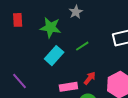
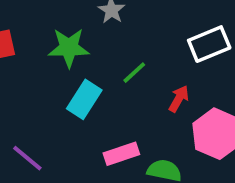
red arrow: (90, 78) -> (179, 99), moved

